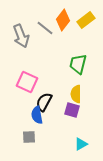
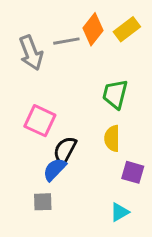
gray line: (45, 28) -> (66, 41), turned -48
purple square: (72, 110) -> (133, 172), moved
blue semicircle: (37, 115) -> (55, 169), turned 54

